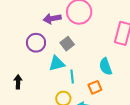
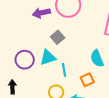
purple circle: (36, 43) -> (25, 60), moved
black arrow: (18, 82) -> (12, 87), moved

